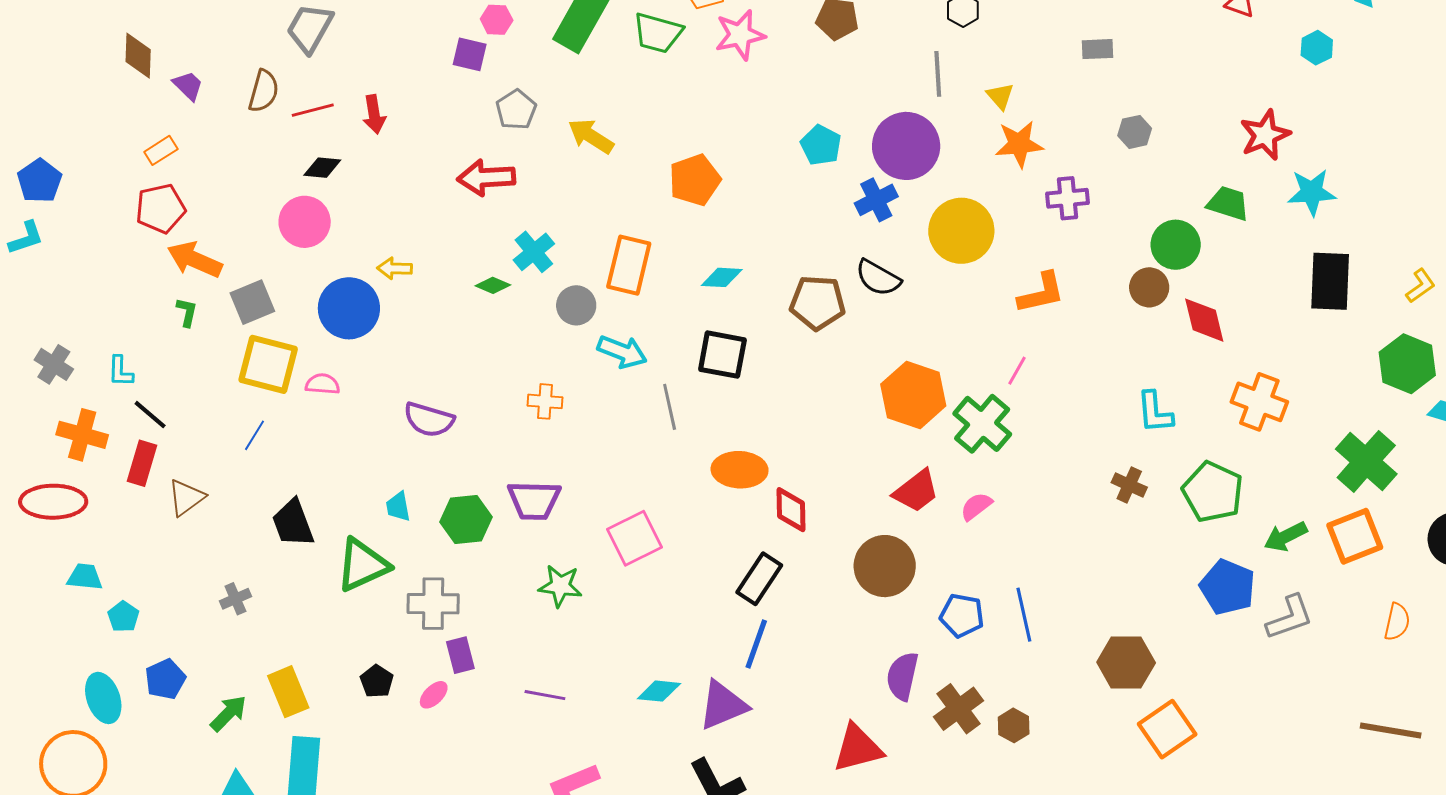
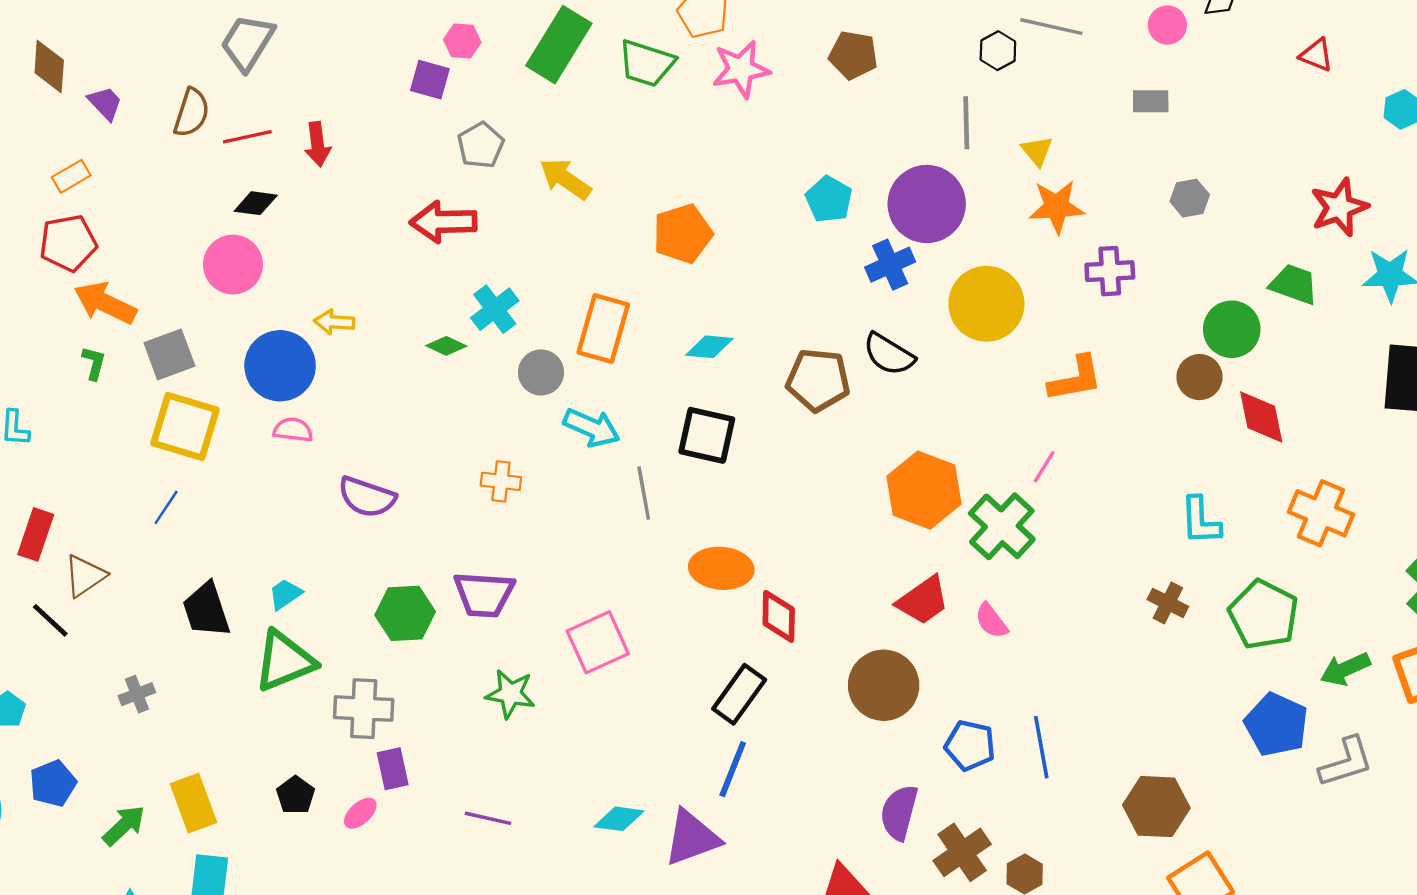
pink semicircle: (323, 384) -> (293, 430), moved
black line: (150, 415) -> (50, 620), moved
pink semicircle: (976, 506) -> (991, 621), turned -92
cyan trapezoid: (398, 507) -> (285, 594), moved, turned 64

